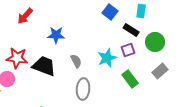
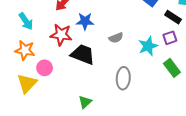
blue star: (56, 35) -> (85, 21), moved
red star: (17, 58) -> (61, 35), moved
gray semicircle: (76, 61) -> (116, 38), moved, turned 96

